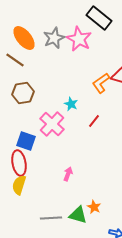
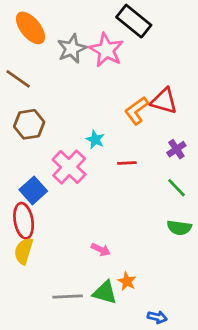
orange ellipse: (24, 38) -> (30, 28), moved
red line: (94, 121) -> (127, 163), turned 48
blue square: (26, 141) -> (33, 190), turned 30
pink arrow: (68, 174) -> (101, 250), moved, turned 96

